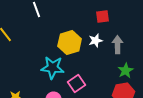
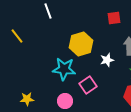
white star: (96, 41) -> (107, 60), moved

